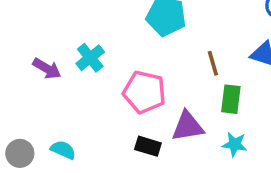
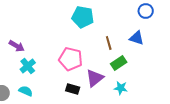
cyan cross: (90, 58) -> (28, 66), moved
green rectangle: (231, 99) -> (119, 63), turned 49
purple triangle: (188, 126) -> (95, 78), turned -30

